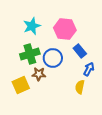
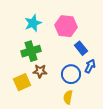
blue circle: (53, 58) -> (71, 74), moved
yellow semicircle: (80, 87) -> (68, 97), moved

